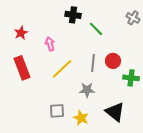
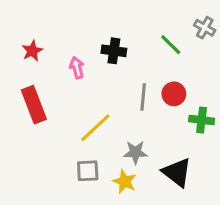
black cross: (73, 15) -> (114, 51), moved
green line: (96, 29) -> (171, 45), moved
yellow line: (62, 69) -> (95, 128), moved
gray star: (87, 90) -> (135, 152), moved

